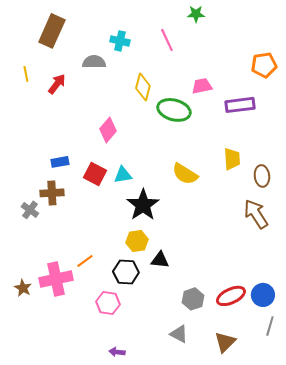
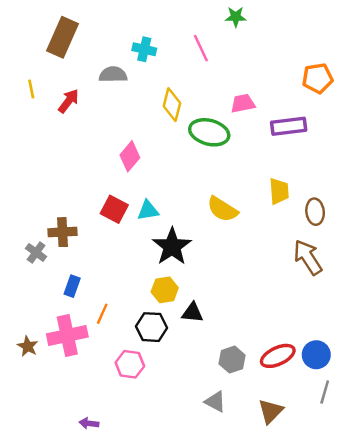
blue rectangle: (60, 162) -> (72, 286), moved, turned -60
orange line: (85, 261) -> (102, 314), turned -30
purple arrow: (117, 352) -> (89, 423), moved

